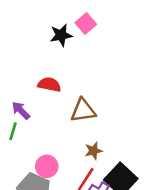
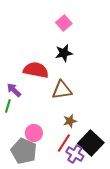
black star: (61, 35) -> (64, 53), moved
red semicircle: (49, 85) -> (36, 70), size x1.4

